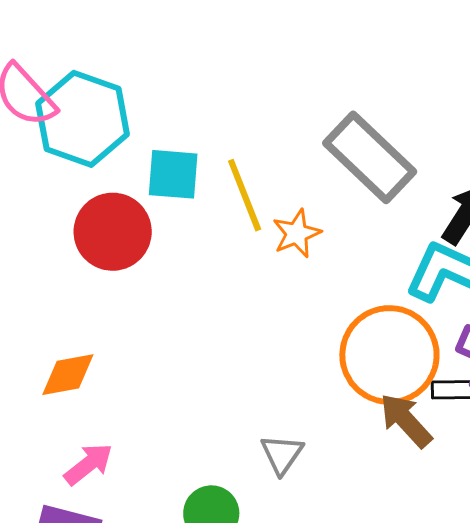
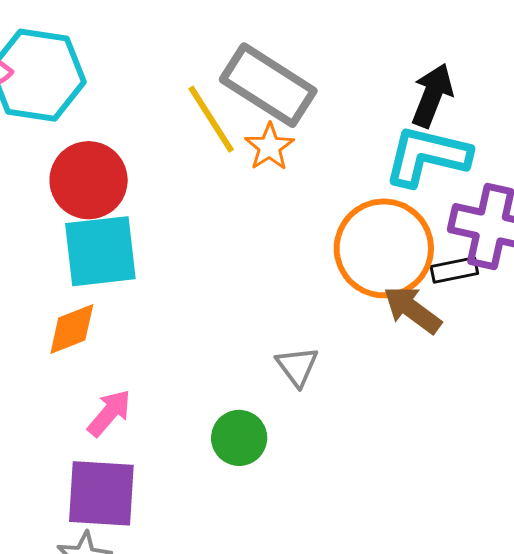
gray rectangle: (370, 157) -> (268, 85), moved
cyan square: (173, 174) -> (100, 251), moved, size x1.4

